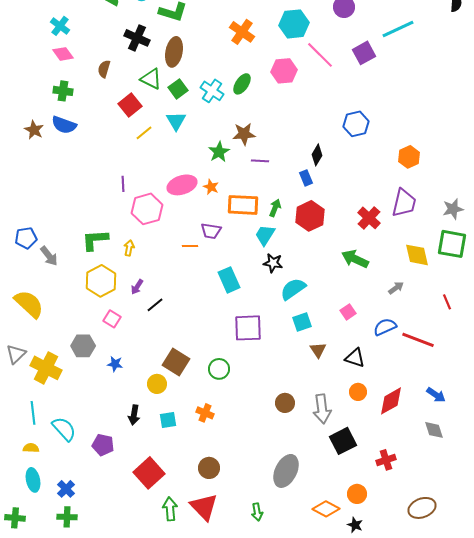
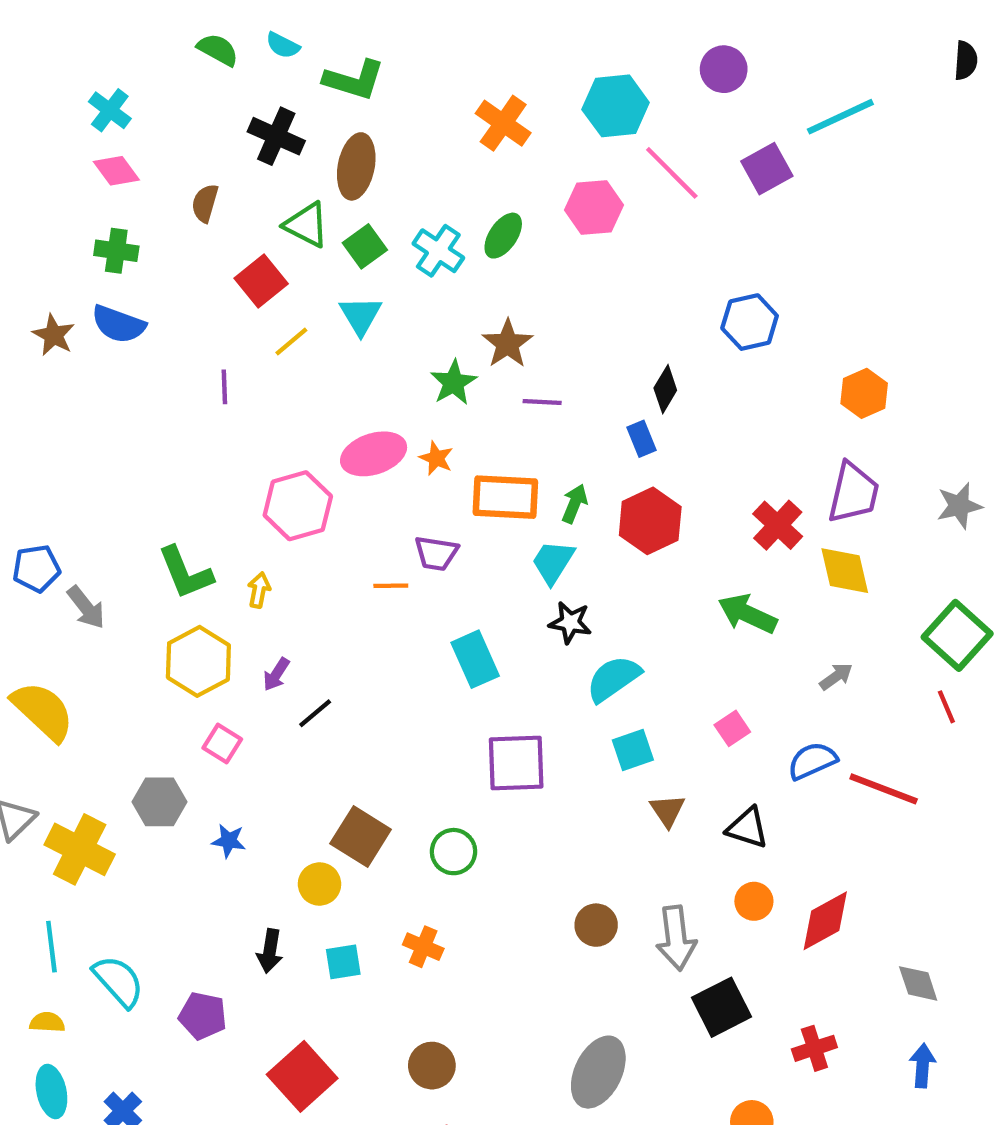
brown star: (244, 134) -> (508, 344), turned -30
purple line: (123, 184) -> (224, 387), moved
green L-shape: (95, 240) -> (185, 573), turned -108
green square: (452, 244) -> (957, 635), moved, turned 32
yellow diamond: (417, 255) -> (845, 571), moved
blue arrow: (436, 395) -> (923, 1066), moved, turned -120

